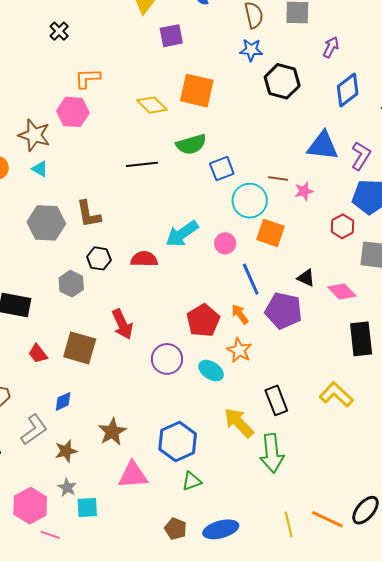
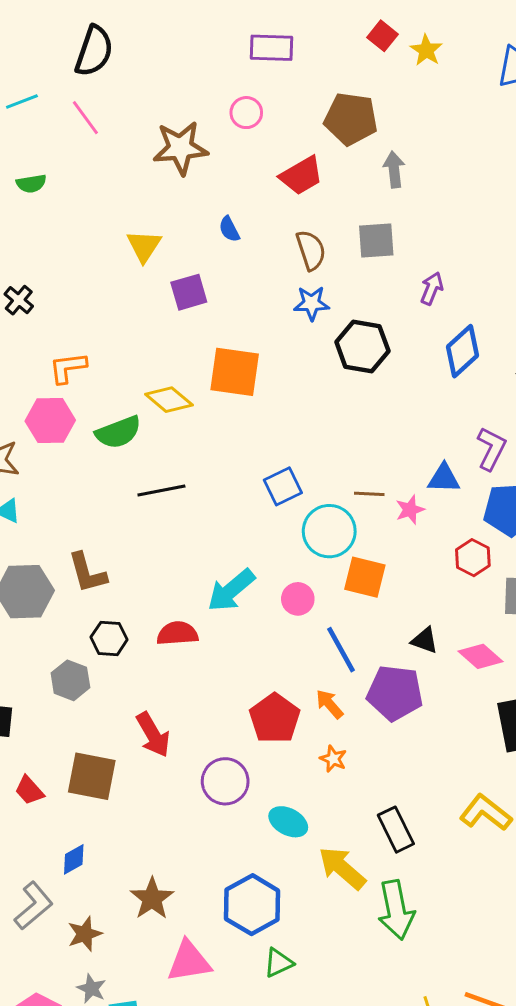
green semicircle: (191, 144) -> (118, 432), moved
blue triangle: (323, 146) -> (444, 478), moved, size x0.7
orange star: (239, 350) -> (333, 759), size x0.7
cyan ellipse: (211, 371) -> (288, 822), moved

